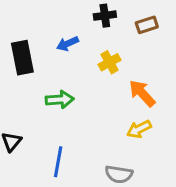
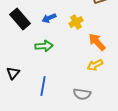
blue arrow: (67, 44) -> (49, 18), moved
black rectangle: (22, 58) -> (20, 19), turned -30

